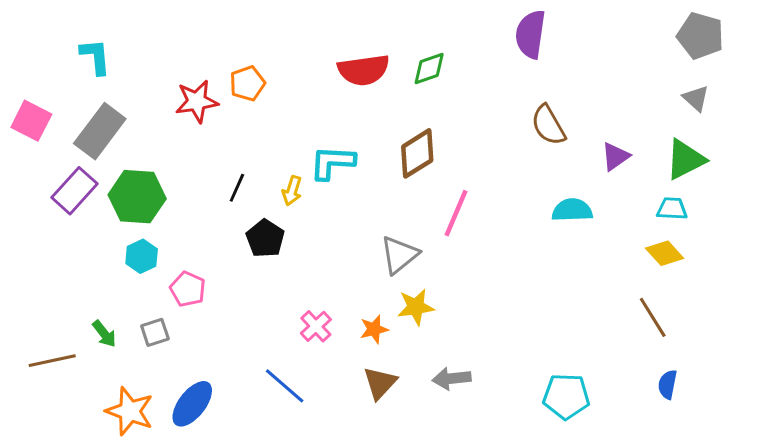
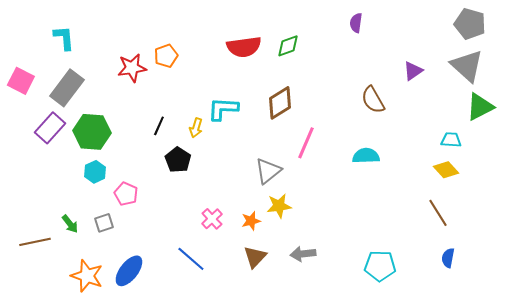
purple semicircle: (530, 34) -> (356, 23), size x0.6
gray triangle: (696, 98) -> (467, 66), size x1.8
brown semicircle: (548, 125) -> (373, 100), moved
purple triangle: (615, 156) -> (413, 71), moved
green triangle: (685, 159) -> (480, 107), moved
cyan semicircle: (572, 210) -> (366, 156), moved

